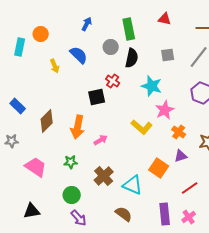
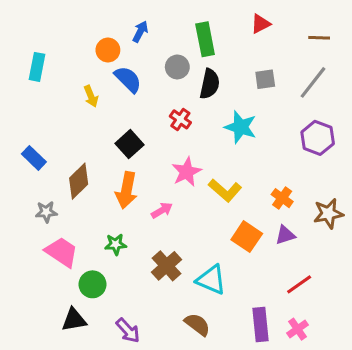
red triangle: (165, 19) -> (261, 24), turned -40
orange circle: (41, 34) -> (108, 50), moved
black square: (97, 97) -> (130, 144), moved, turned -30
pink star: (165, 110) -> (187, 172), moved
gray star: (12, 141) -> (46, 212), moved
orange square: (159, 168) -> (247, 237), moved
green circle: (72, 195) -> (93, 284), moved
black triangle: (32, 211) -> (74, 320), moved

